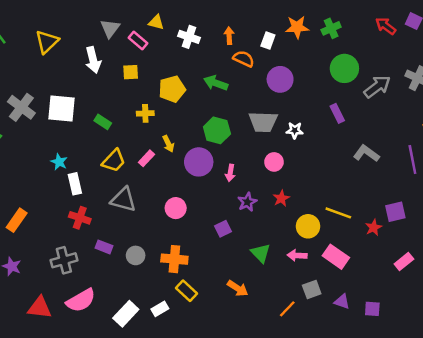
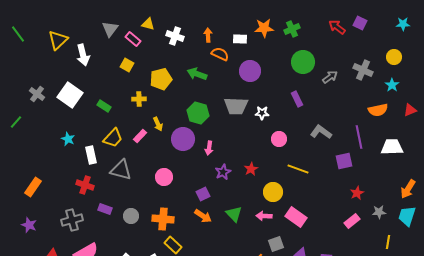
white rectangle: (268, 41) -> (240, 39), turned 72
white arrow: (93, 60) -> (83, 55), moved
yellow square: (131, 72) -> (127, 65), turned 32
gray arrow: (377, 87) -> (330, 77), size x0.7
gray cross: (21, 107) -> (37, 94), size x0.7
white square: (61, 109) -> (70, 95), turned 30
pink circle: (274, 162) -> (279, 139), moved
white rectangle: (75, 184) -> (91, 155), moved
purple square: (395, 212) -> (344, 161), moved
yellow line: (338, 213) -> (298, 169), moved
red star: (374, 228) -> (357, 193), moved
orange arrow: (238, 288) -> (203, 216), moved

